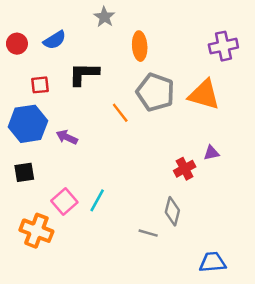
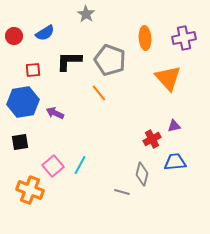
orange ellipse: (140, 46) -> (145, 38), moved
gray pentagon: (155, 92) -> (110, 60), moved
orange triangle: (204, 95) -> (168, 78), turned 32
blue trapezoid: (213, 262) -> (175, 162), moved

